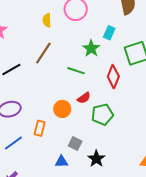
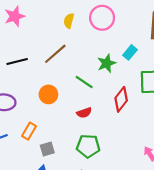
orange circle: (62, 109) -> (48, 94), moved
green pentagon: (102, 114) -> (88, 146), moved
gray square: (75, 144) -> (47, 149), moved, turned 32

